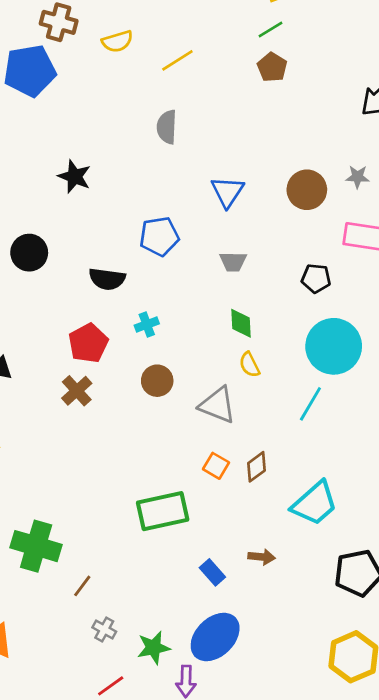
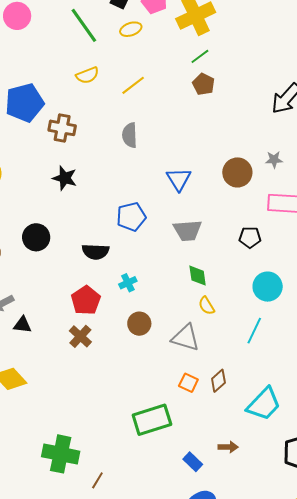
brown cross: (59, 22) -> (62, 128), moved
gray trapezoid: (233, 262) -> (188, 230), size x1.4
cyan circle: (334, 346) -> (268, 287), size x0.7

